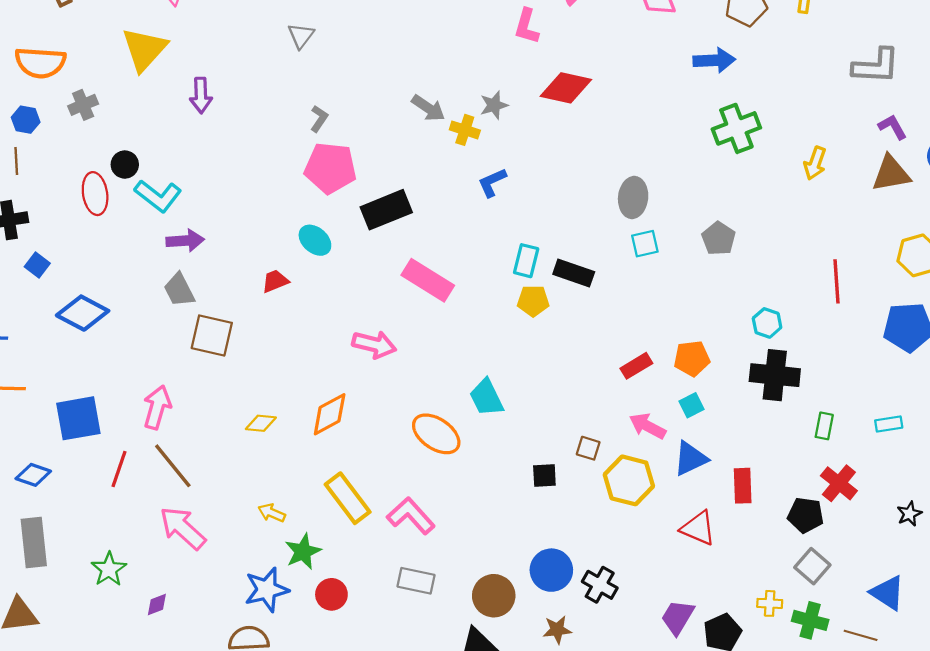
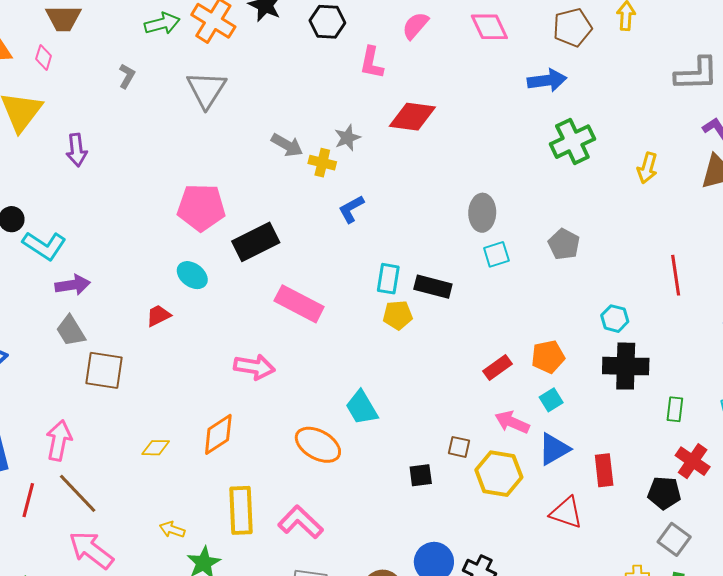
gray triangle: (301, 36) -> (206, 90), moved, size x1.6
gray L-shape: (319, 119) -> (127, 76), moved
yellow rectangle: (348, 498) -> (241, 510), turned 39

